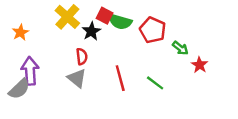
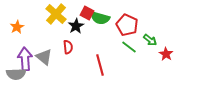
gray triangle: (77, 78) -> (44, 57), moved
green line: (155, 83) -> (129, 47), moved
gray semicircle: (19, 89) -> (16, 74), turned 42

